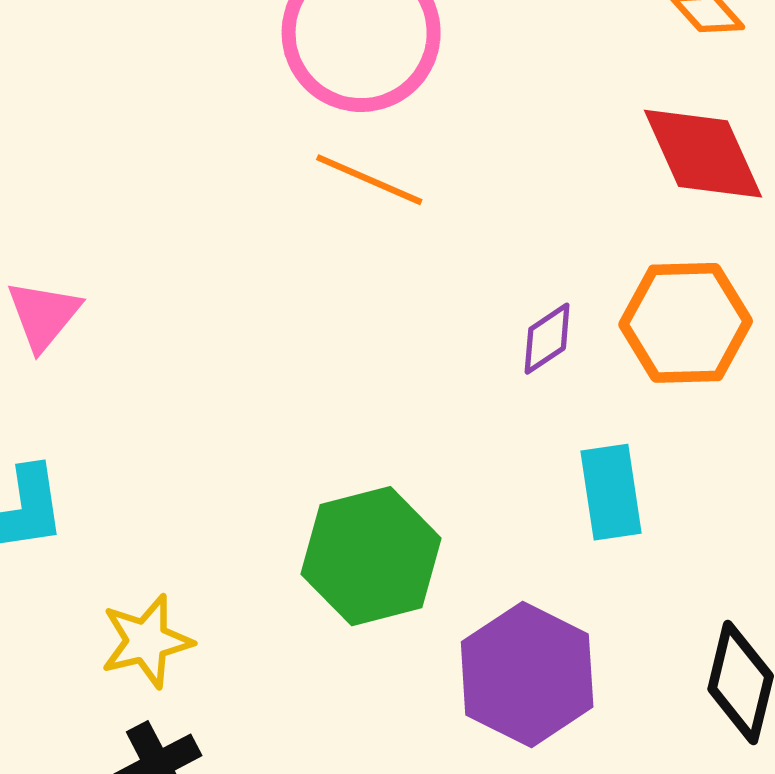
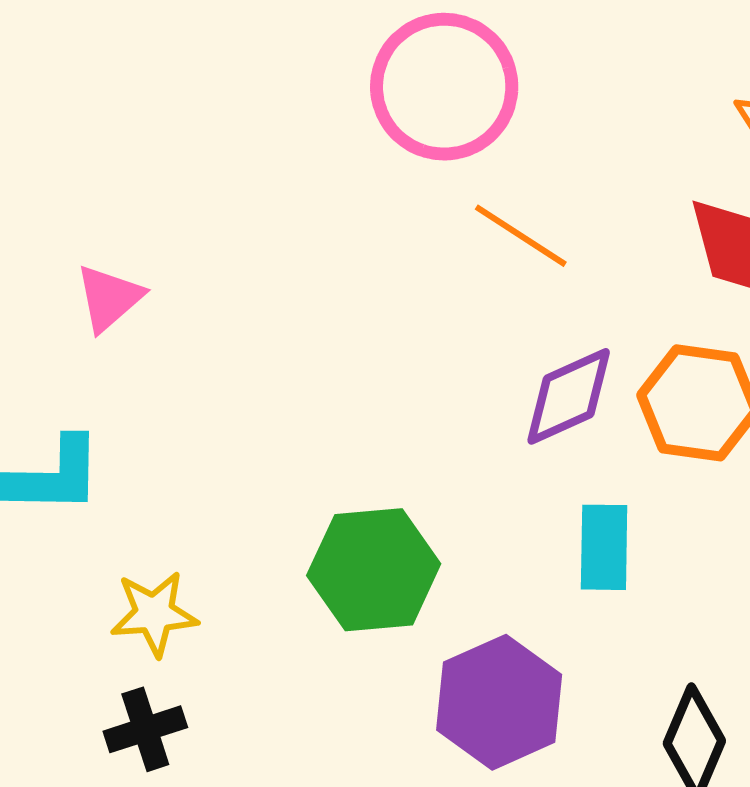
orange line: (369, 180) -> (521, 236), moved
purple diamond: (547, 339) -> (569, 396), size x1.6

